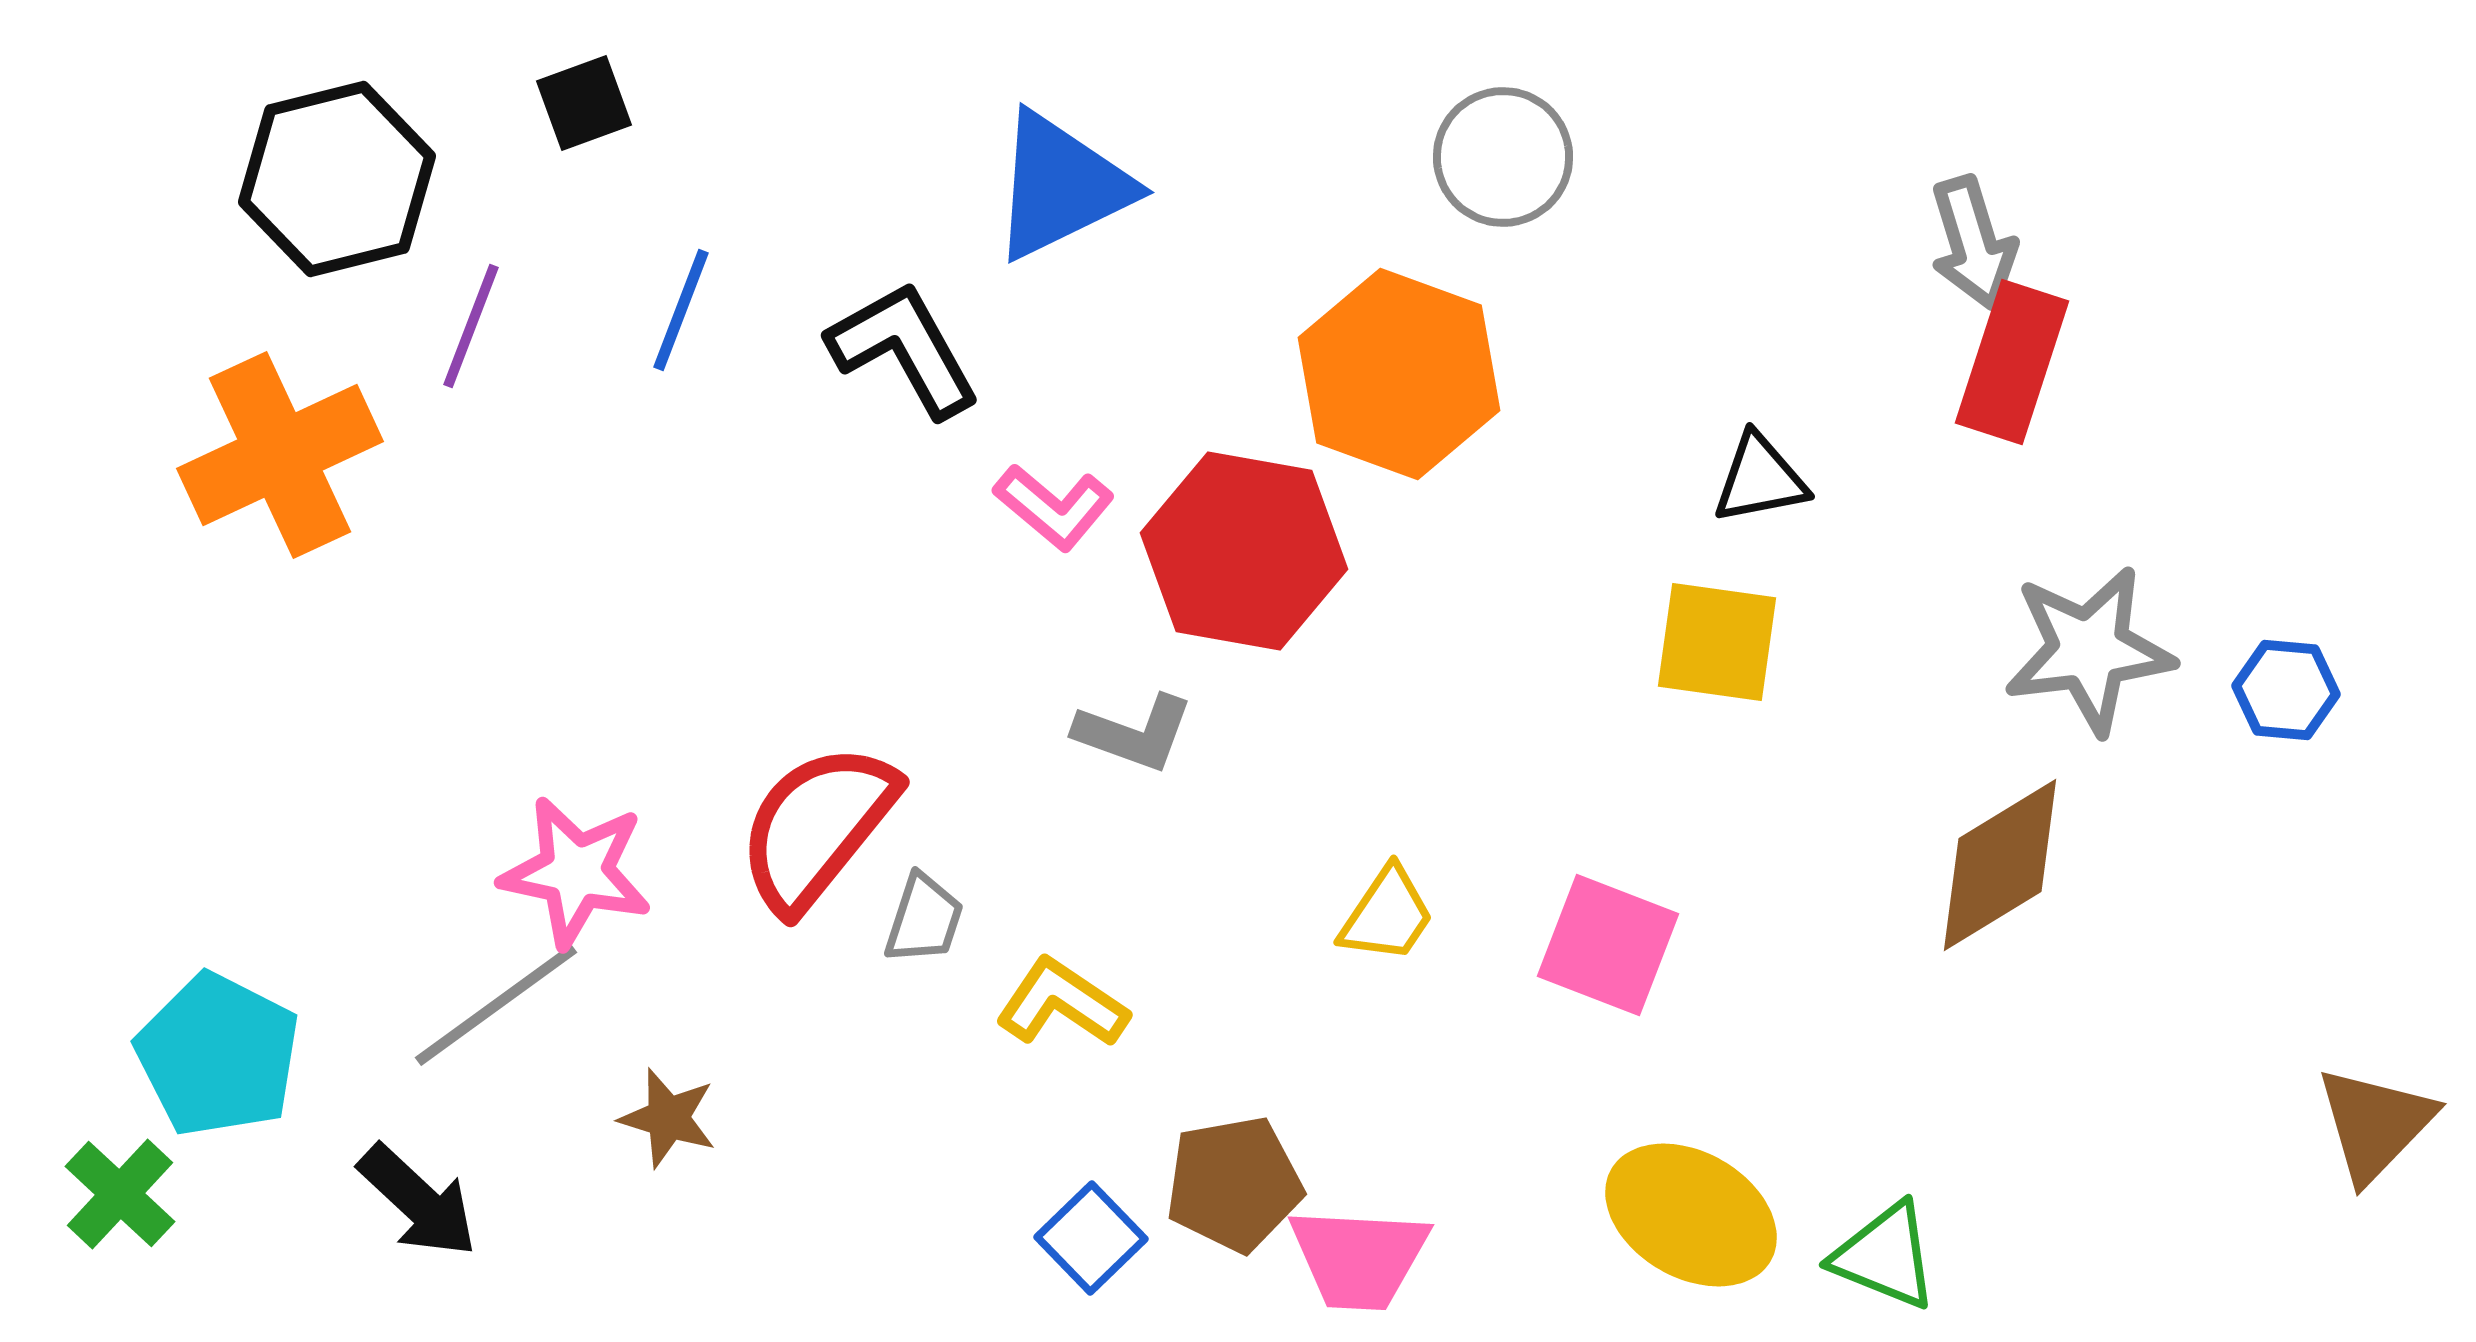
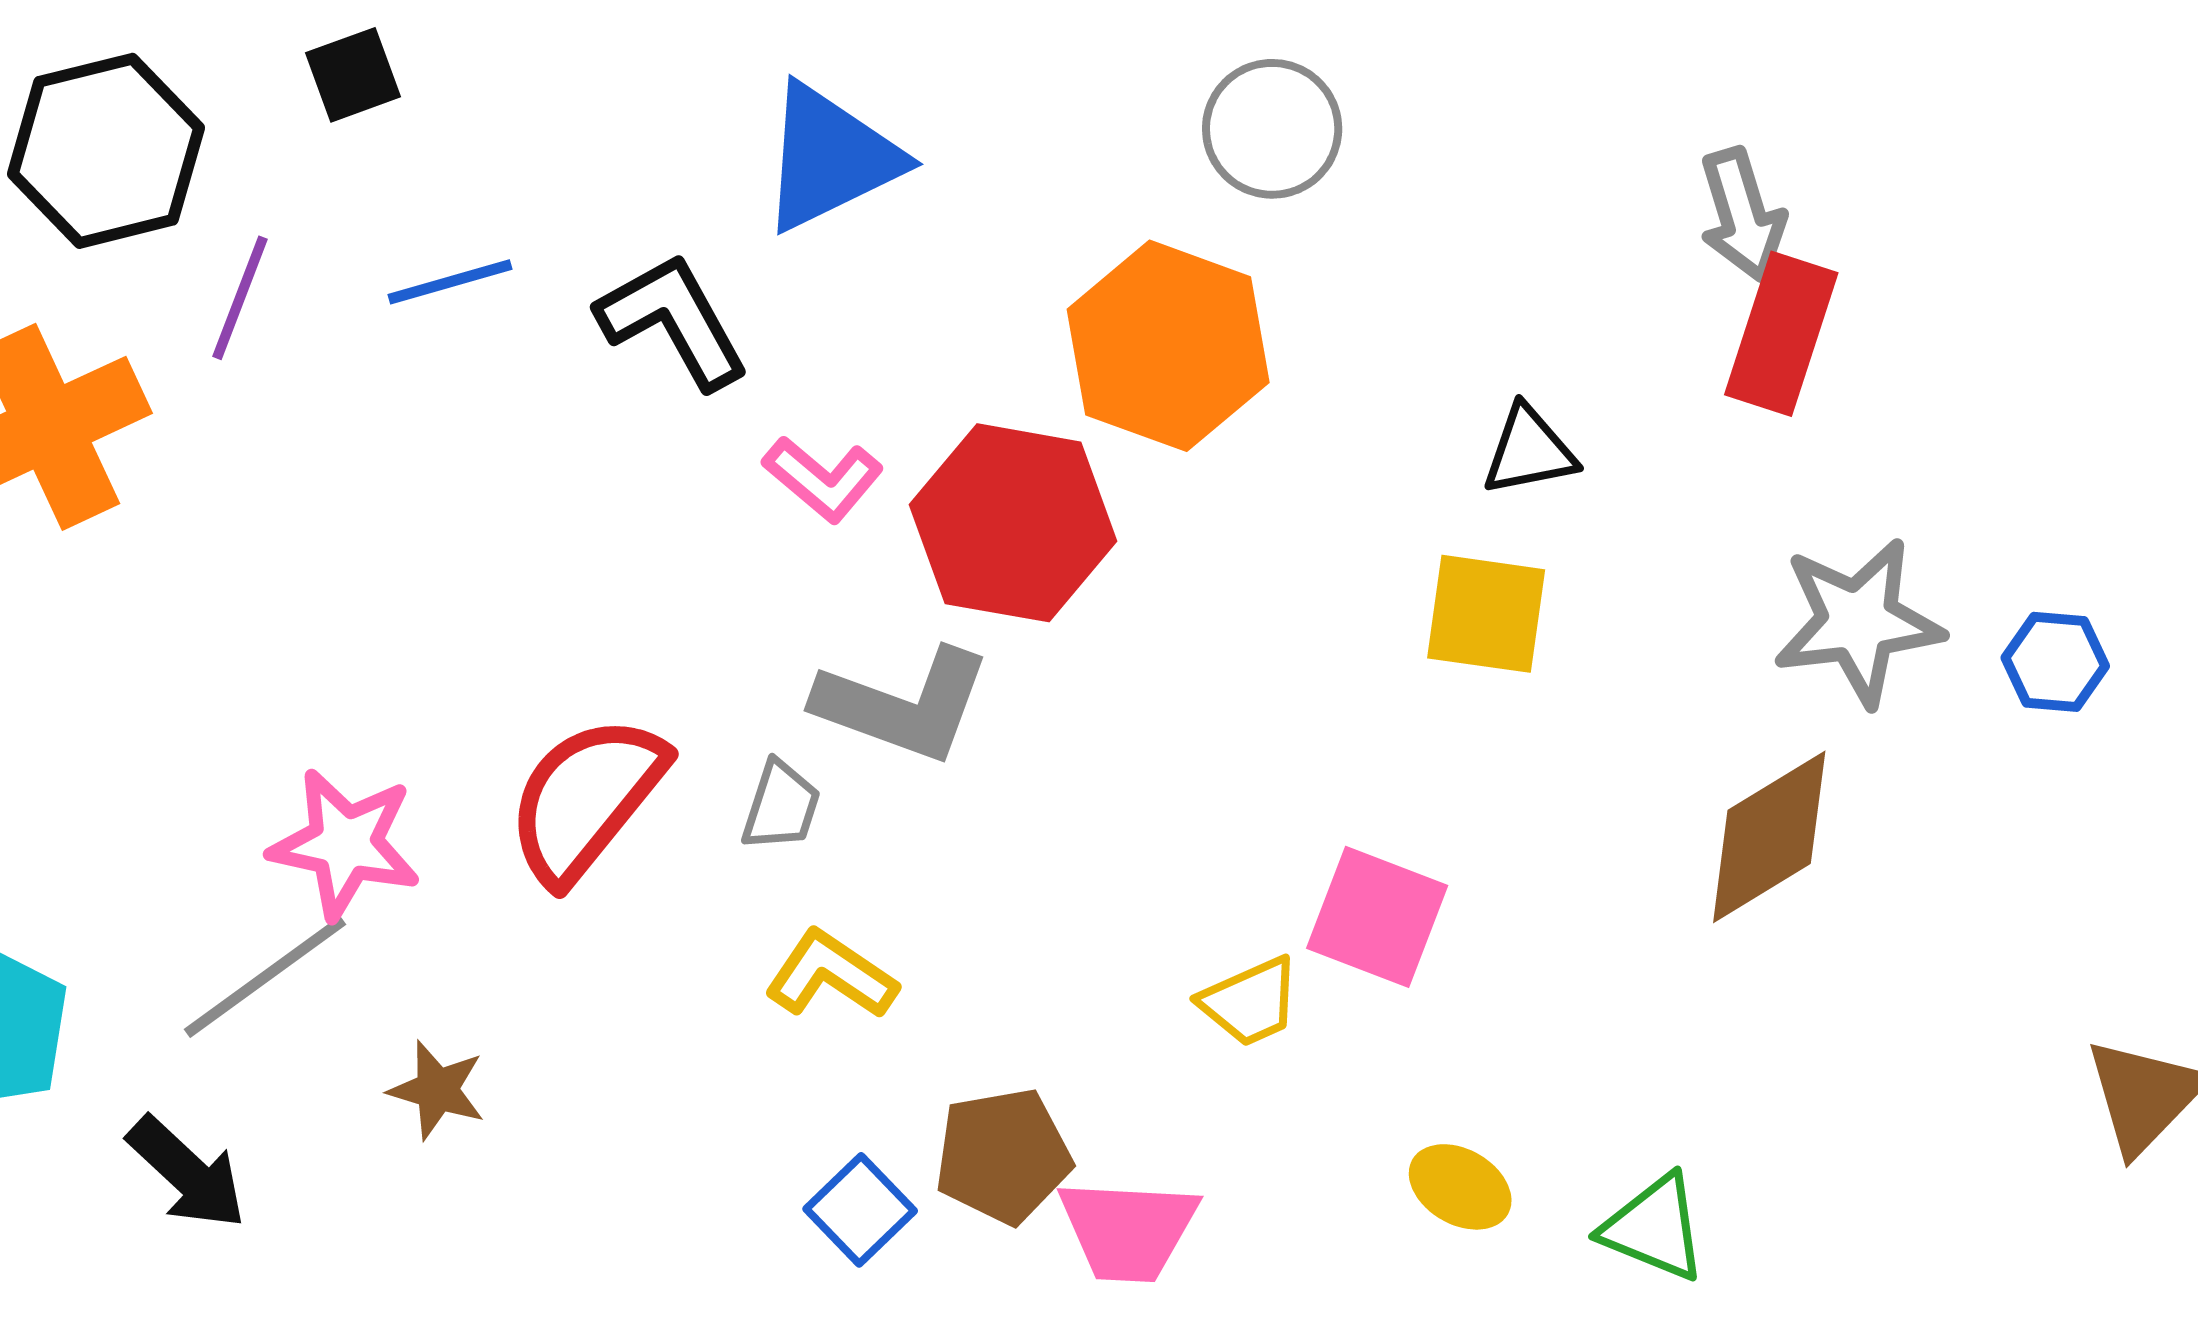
blue line: (681, 310) -> (450, 282), turned 53
gray L-shape: (1134, 733) -> (903, 705), size x1.5
yellow trapezoid: (1387, 915) -> (1250, 1002), moved, turned 32
gray trapezoid: (924, 919) -> (781, 806), moved
yellow ellipse: (1691, 1215) -> (1460, 1187), size x0.6

